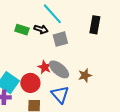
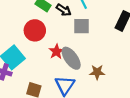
red circle: (30, 83) -> (35, 30), moved

